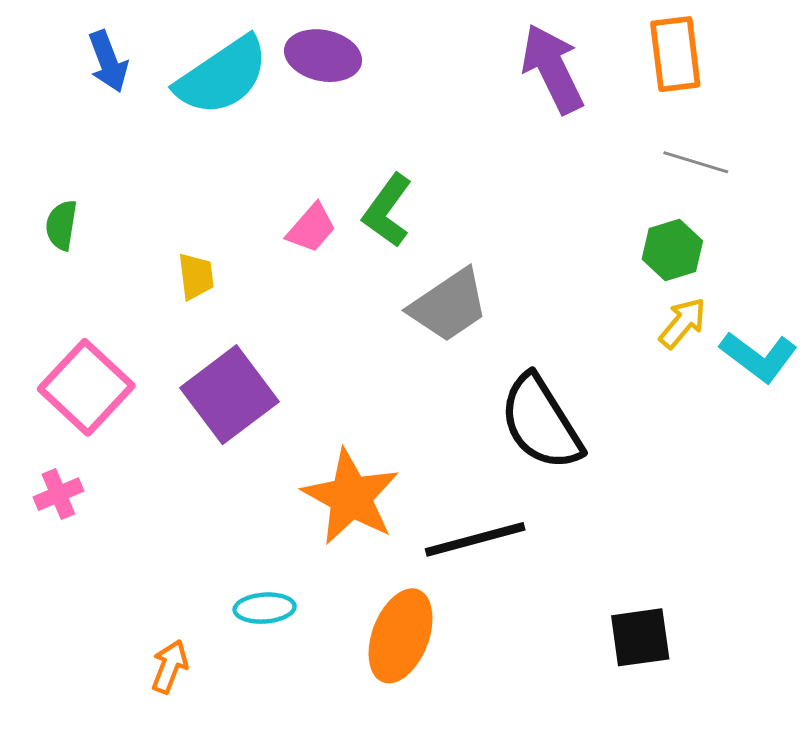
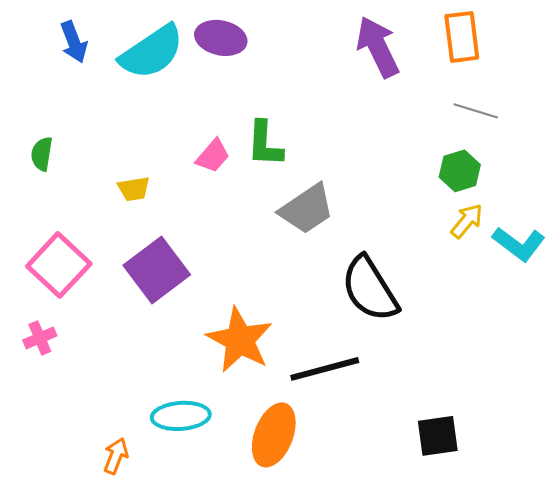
green L-shape: (387, 210) -> (265, 144), turned -33
yellow trapezoid: (196, 276) -> (134, 189), turned 88
cyan ellipse: (265, 608) -> (181, 416), size x1.4

